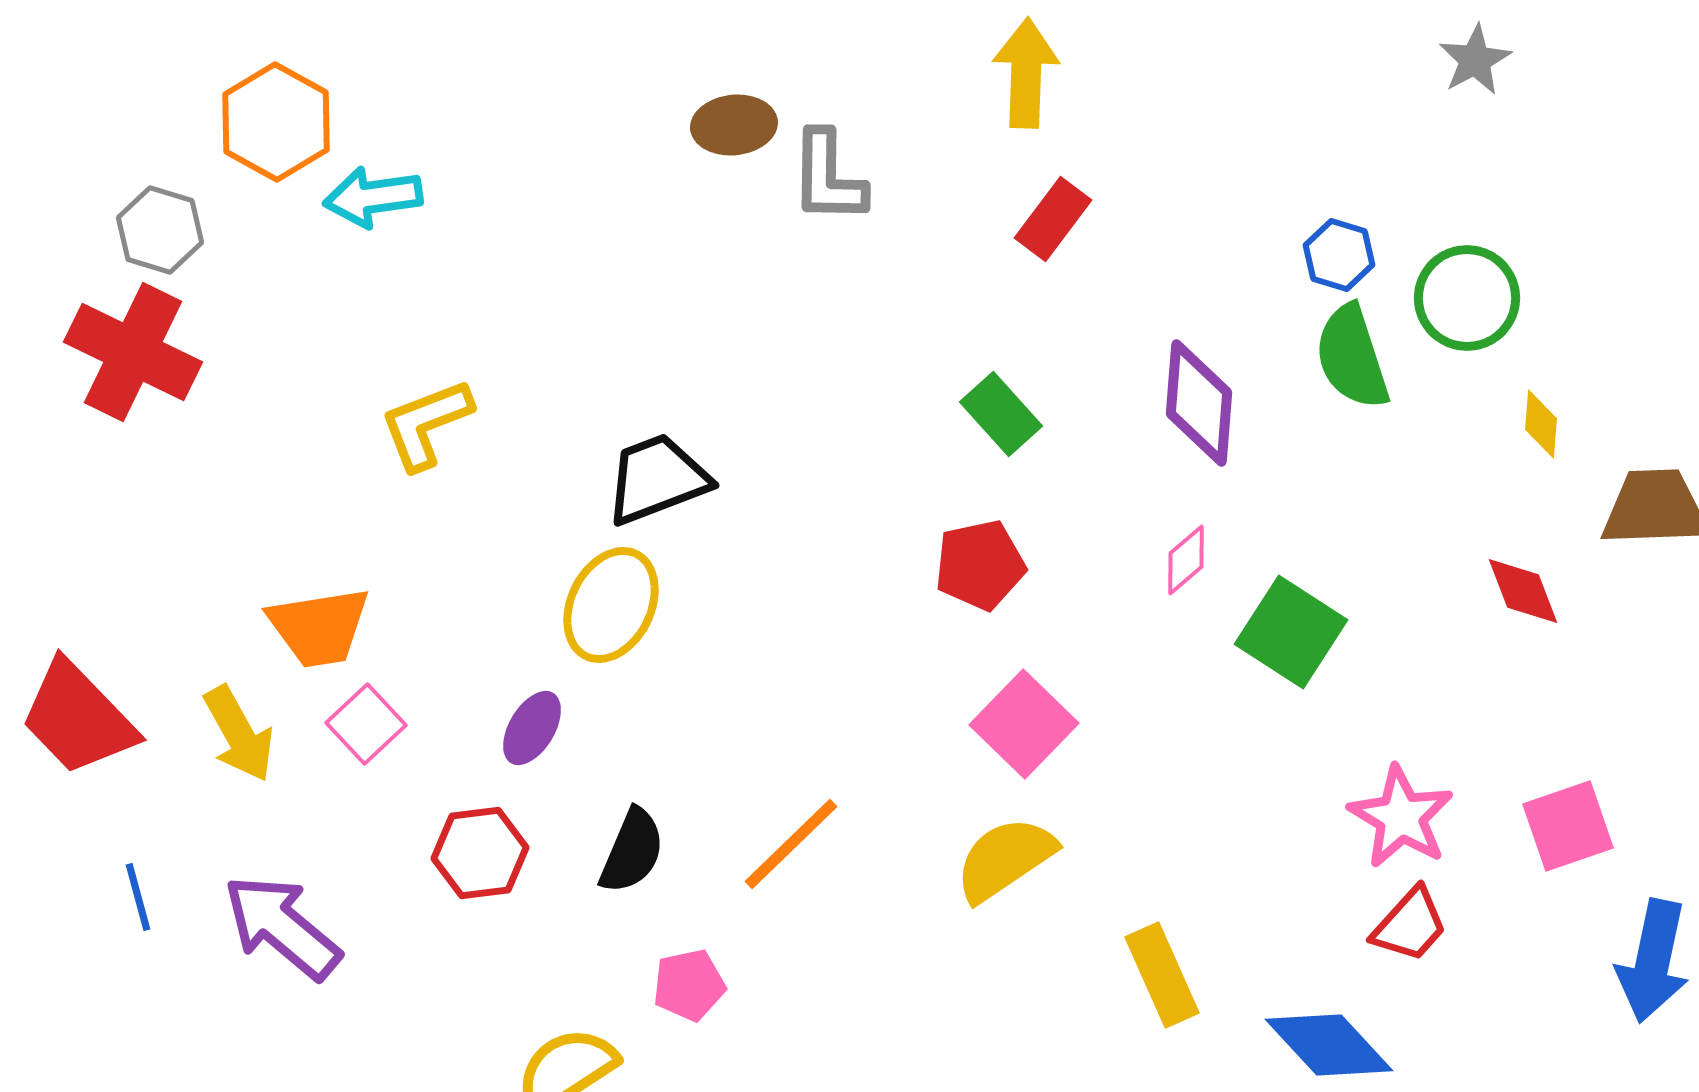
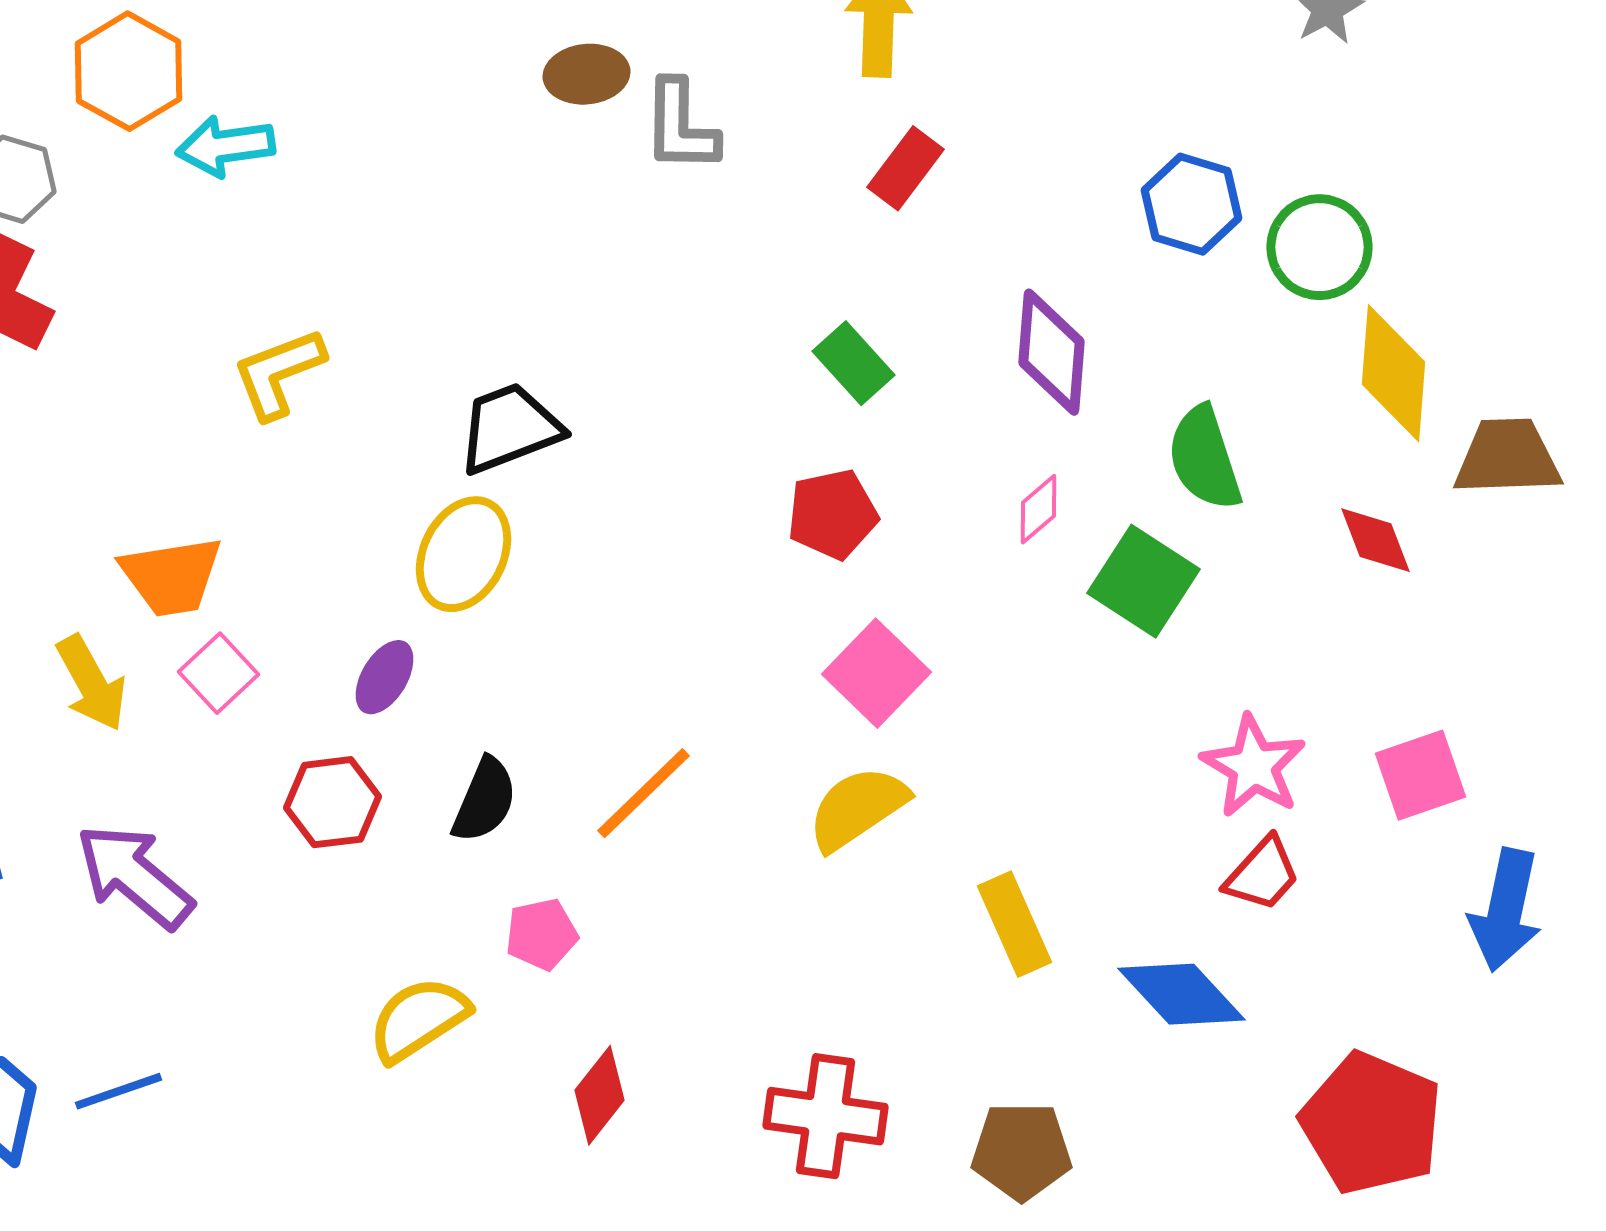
blue hexagon: (1339, 255) -> (1192, 204), size x1.4
green semicircle: (1352, 357) -> (1204, 458), moved
yellow diamond: (1541, 424) -> (1394, 373), size x2.0

